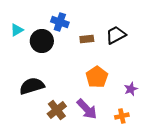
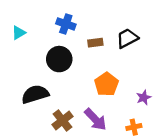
black circle: (42, 41) -> (59, 59), moved

